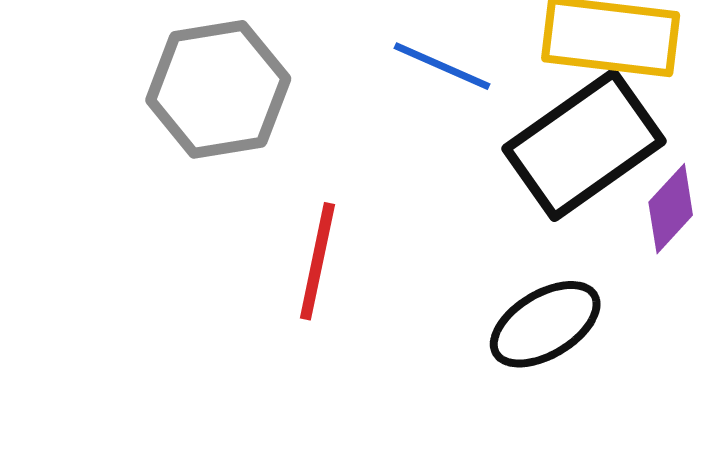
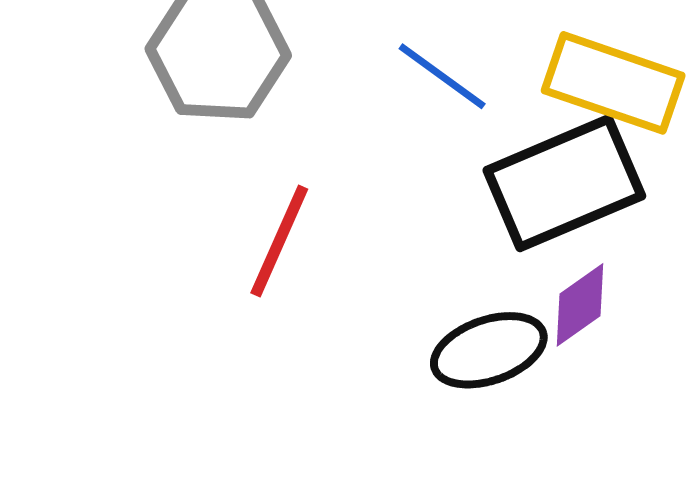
purple diamond: (671, 209) -> (580, 305), moved

